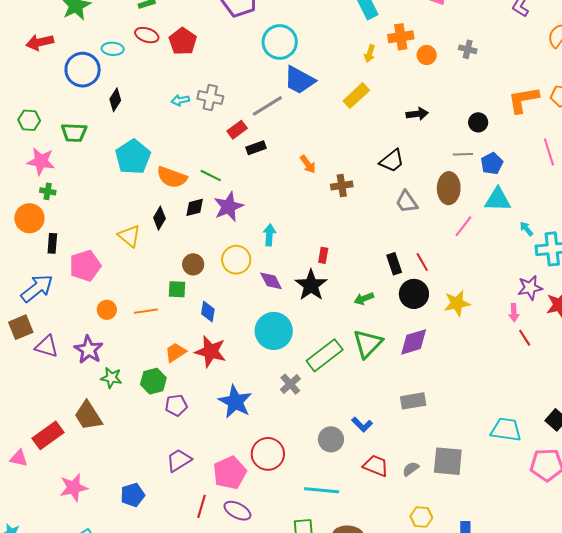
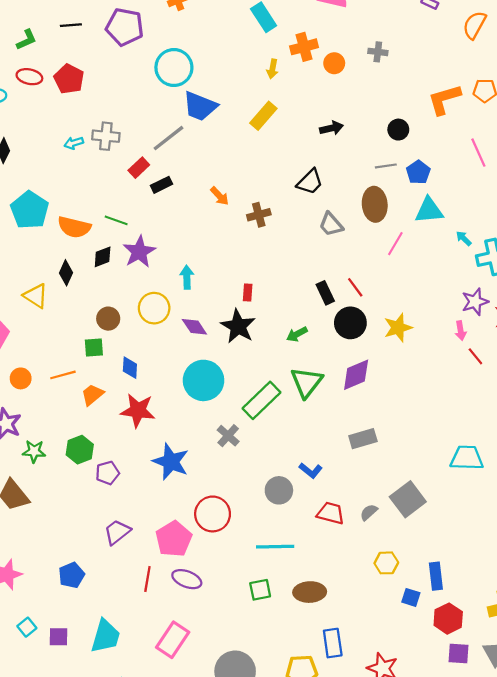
orange trapezoid: (176, 352) -> (92, 395), moved
gray square: (448, 461) -> (408, 499), turned -36

